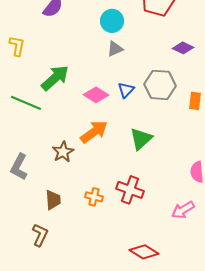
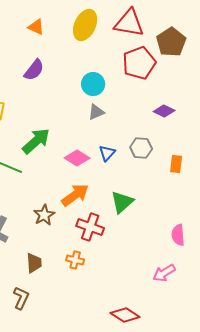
gray hexagon: (160, 85) -> (141, 148), size x0.7
red cross: (130, 190) -> (90, 227), moved

